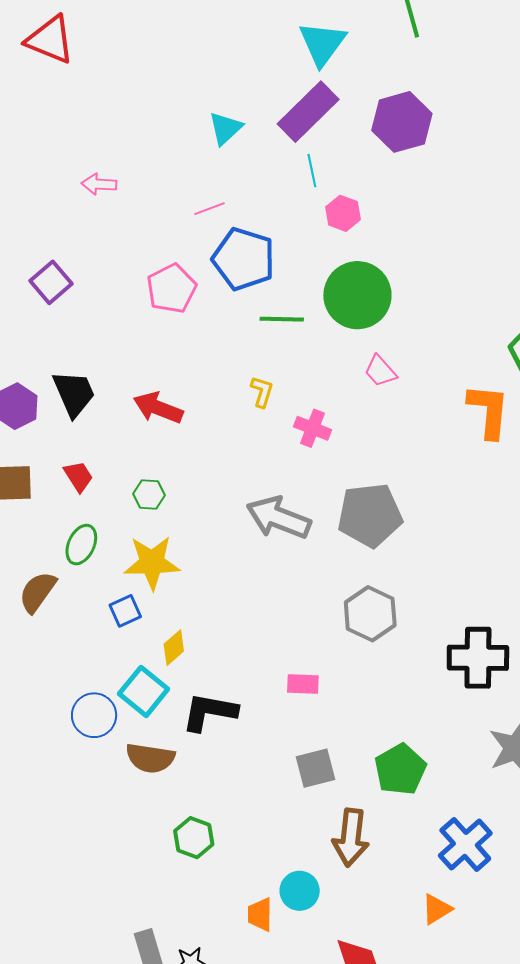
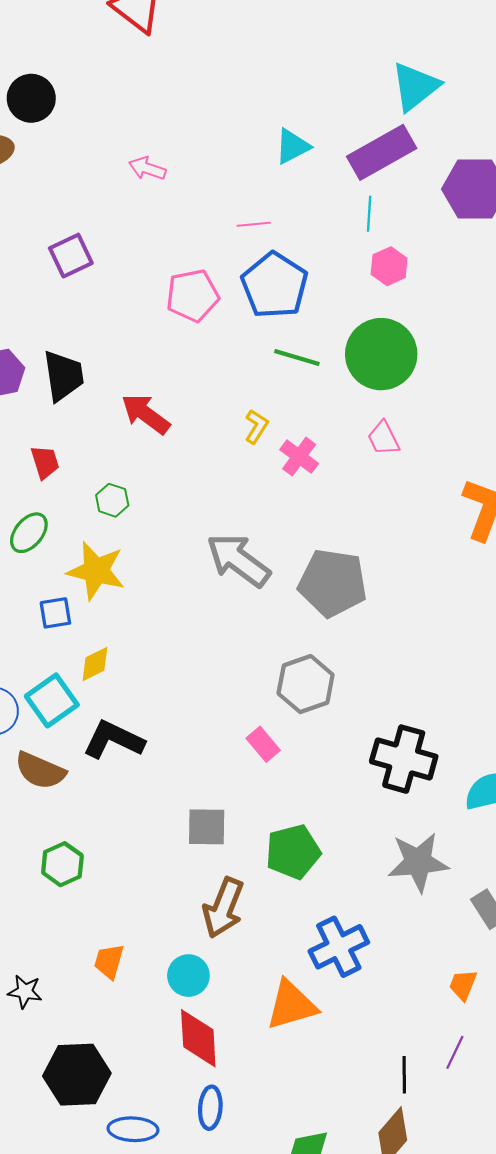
pink cross: (312, 428) -> (299, 457), moved
pink rectangle: (303, 684) -> (263, 744), moved, turned 32
cyan circle: (300, 891) -> (188, 976), moved
orange triangle: (437, 909) -> (291, 1005), size x1.6

